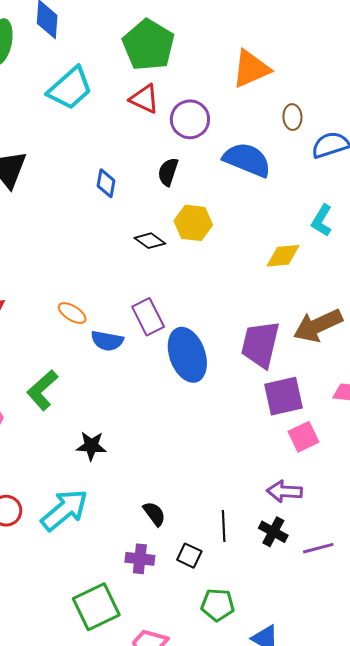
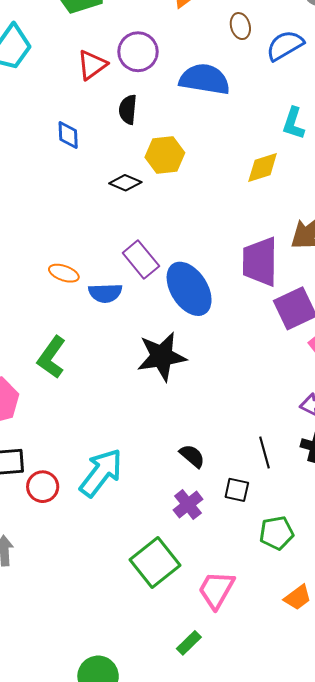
red triangle: (144, 99) -> (92, 65), moved, turned -48
black star: (91, 446) -> (162, 356), moved, size x1.6
purple cross: (140, 559) -> (188, 505), turned -32

